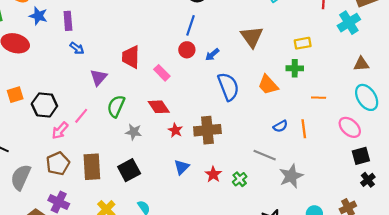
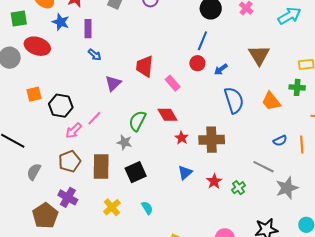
green semicircle: (116, 106) -> (137, 121), moved
gray star: (134, 132) -> (124, 142), moved
gray semicircle: (21, 177) -> (34, 172), size x0.7

